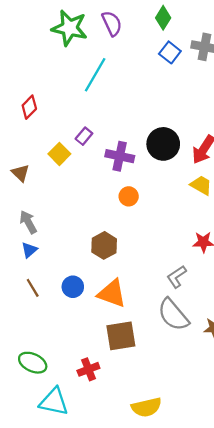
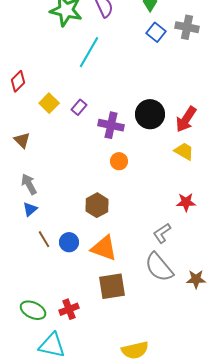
red diamond: (29, 107) -> (18, 81), moved
yellow square: (59, 154) -> (49, 103), moved
brown line: (33, 288) -> (44, 239), moved
red cross: (88, 369) -> (69, 309), moved

